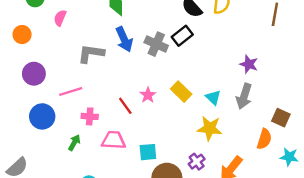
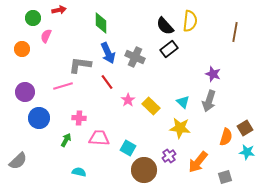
pink semicircle: (60, 18) -> (46, 36), moved
black rectangle: (182, 36) -> (169, 49), moved
purple circle: (34, 74) -> (25, 92), moved
pink line: (71, 92) -> (63, 86), moved
yellow rectangle: (181, 92) -> (151, 106), moved
red line: (125, 106) -> (107, 82), moved
brown square: (281, 118) -> (245, 128), moved, turned 35
cyan square: (148, 152) -> (128, 148), turned 35

